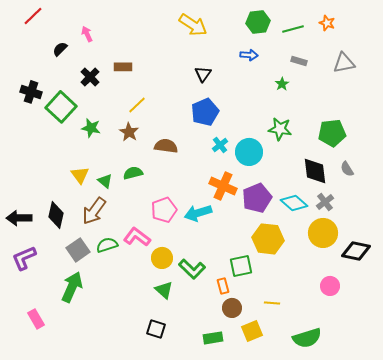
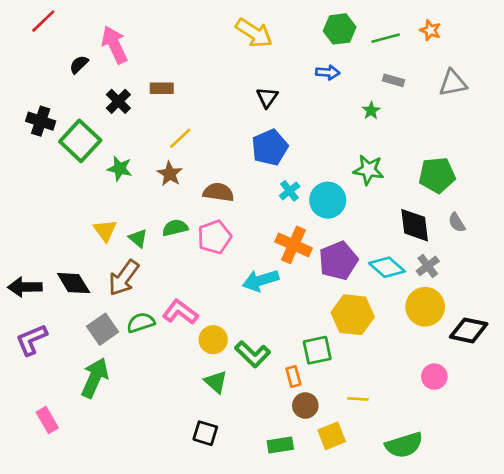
pink arrow: (87, 34) -> (114, 45), size x1.8
pink pentagon: (164, 210) -> (214, 237), moved
black diamond: (56, 215) -> (74, 283), turned -44

